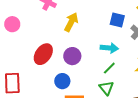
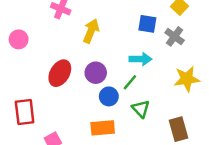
green line: (109, 68) -> (130, 82), moved
blue circle: (62, 81) -> (109, 96), moved

